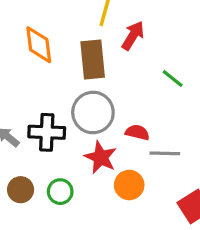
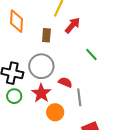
brown rectangle: (93, 60) -> (46, 35), size x0.6
gray line: (165, 153) -> (79, 97), turned 72
green circle: (60, 192) -> (14, 96), moved

